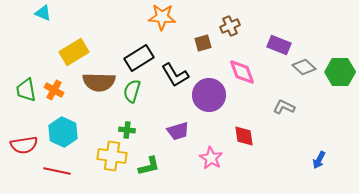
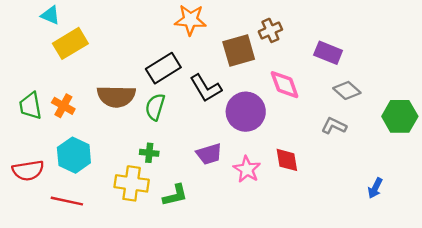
brown square: (203, 43) -> (239, 50), size x1.6
yellow rectangle: (74, 52) -> (70, 43), moved
gray diamond: (304, 67) -> (347, 90), moved
green hexagon: (340, 72) -> (400, 116), moved
pink star: (211, 158) -> (247, 169), moved

